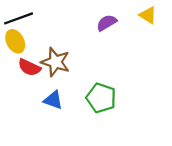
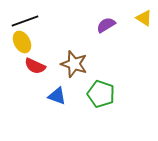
brown star: (55, 62) -> (74, 64), moved

